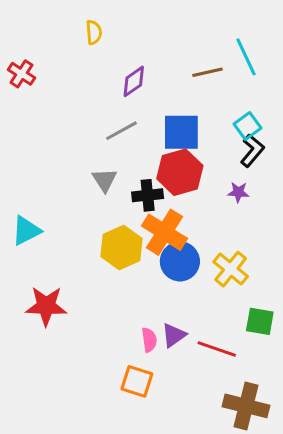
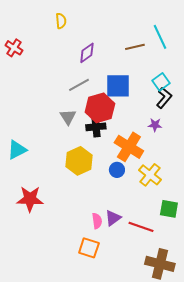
red hexagon: (180, 172) -> (100, 108), moved
orange cross: (165, 232) -> (129, 147), moved
blue circle: (180, 261) -> (117, 170), size x0.6

